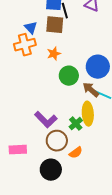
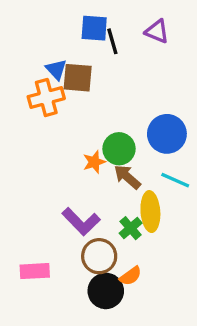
brown square: (55, 25) -> (78, 78), moved
orange star: (54, 54) -> (94, 162), moved
brown arrow: (91, 90) -> (127, 177), moved
black circle: (51, 170) -> (106, 291), moved

